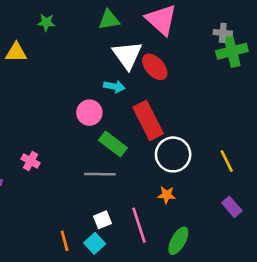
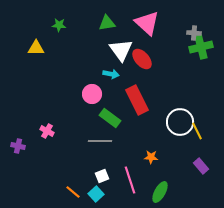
white circle: (173, 154) -> (180, 122), moved
orange line: (65, 241) -> (73, 192), turned -35

